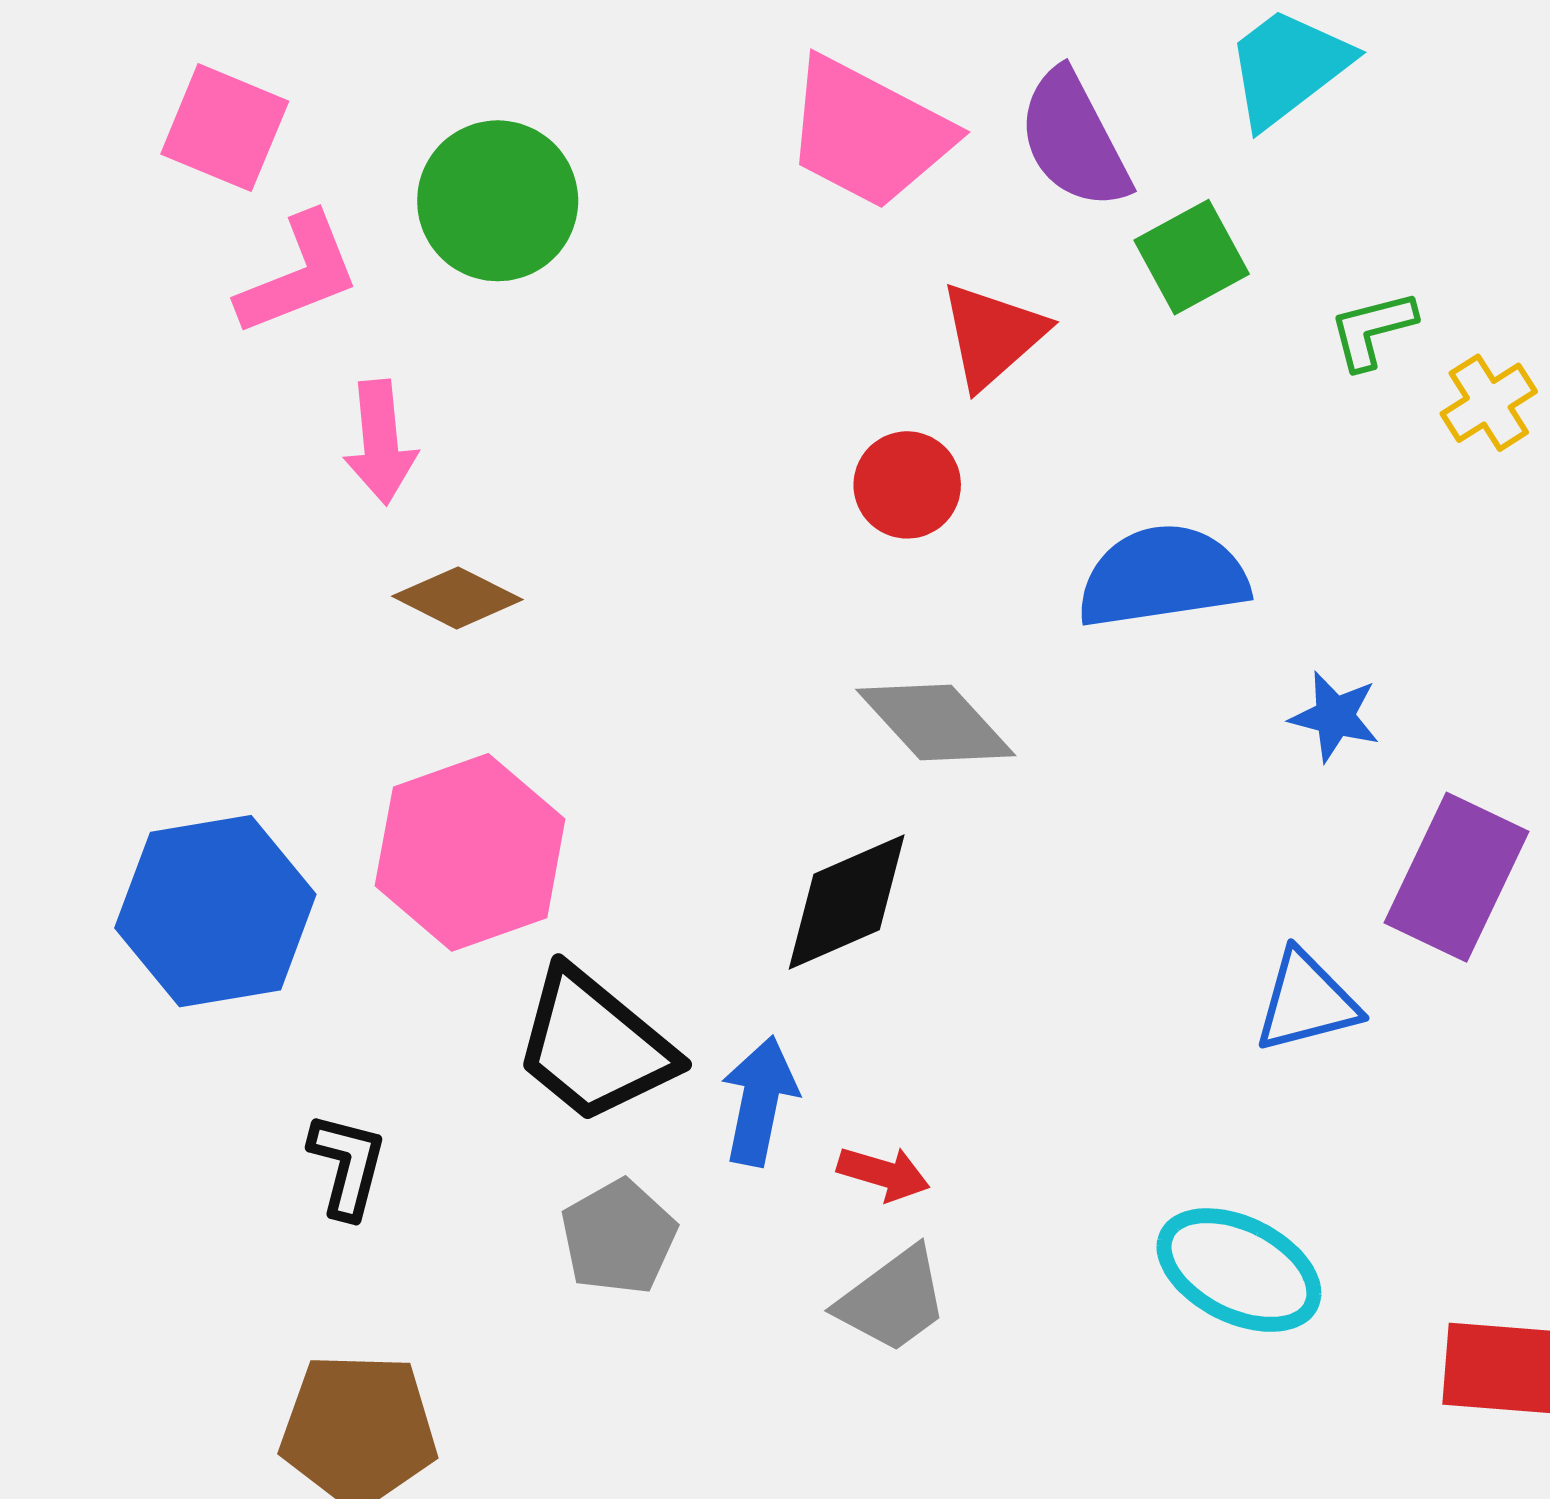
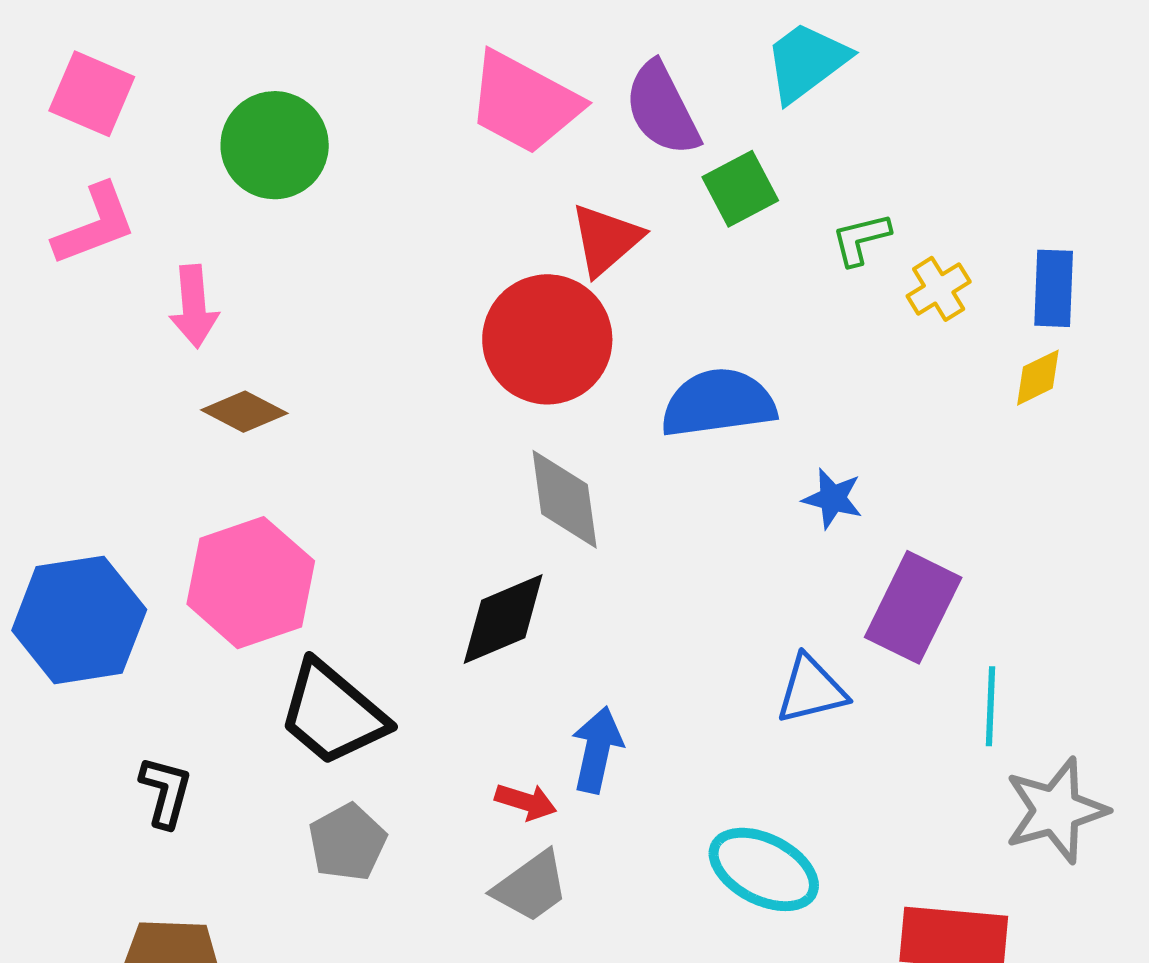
pink L-shape: (299, 275) -> (95, 225), moved
red circle: (907, 485) -> (547, 339), size x1.8
gray diamond: (936, 722) -> (565, 499), turned 34
blue arrow: (759, 1101) -> (597, 750), moved

